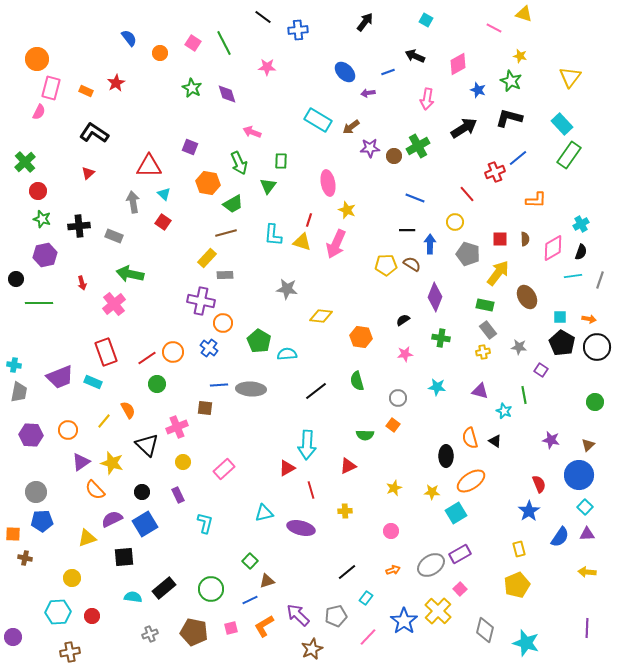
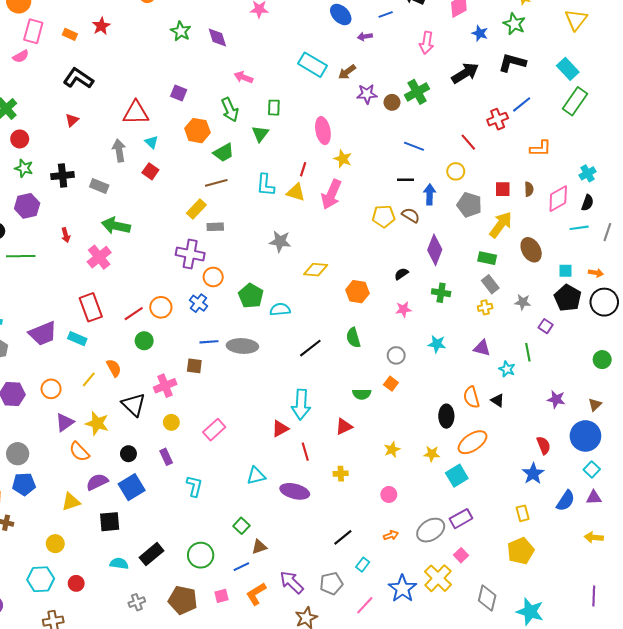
pink semicircle: (39, 112) -> (21, 56), turned 35

